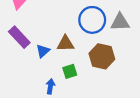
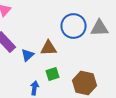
brown hexagon: (102, 56) -> (84, 83), moved

